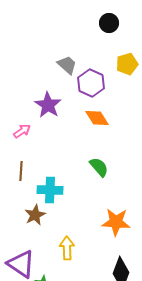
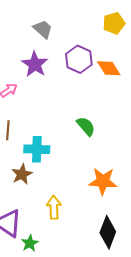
gray trapezoid: (67, 65) -> (43, 29), moved
purple hexagon: (91, 83) -> (79, 59), moved
orange diamond: (97, 118) -> (109, 68), moved

